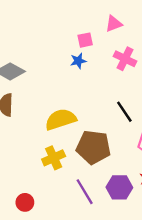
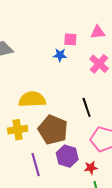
purple hexagon: (119, 187) -> (67, 156), moved

